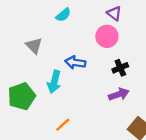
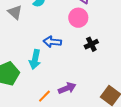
gray triangle: (34, 46) -> (15, 12), moved
purple arrow: (119, 94) -> (67, 88), moved

